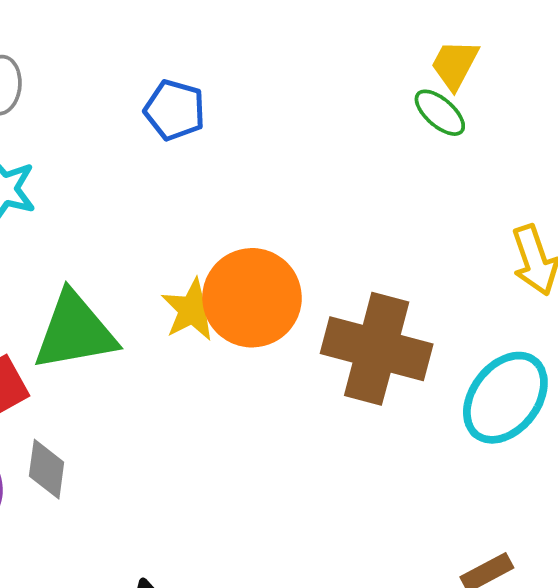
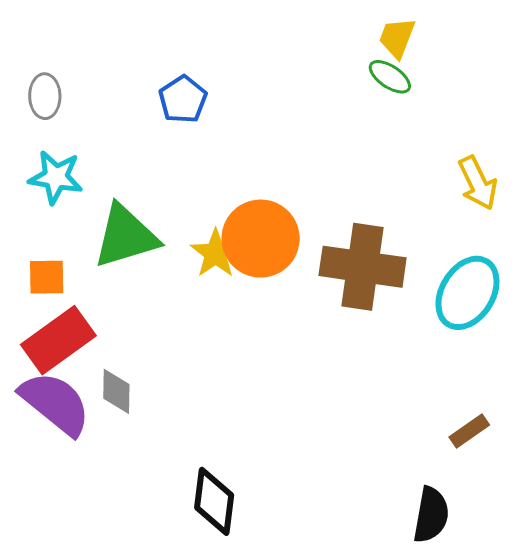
blue pentagon: (175, 110) -> (183, 99), turned 30
green triangle: (75, 331) -> (126, 236), moved

